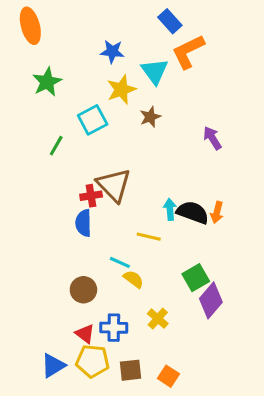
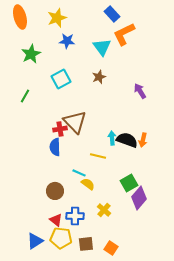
blue star: (112, 52) -> (67, 41), moved
yellow star: (121, 90) -> (57, 18), moved
green line: (56, 146) -> (25, 96), moved

